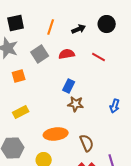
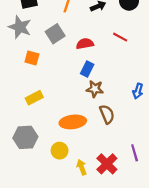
red semicircle: (67, 54) -> (85, 44), moved
orange square: (19, 76) -> (32, 58), turned 32
brown semicircle: (87, 143) -> (107, 114), moved

